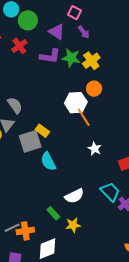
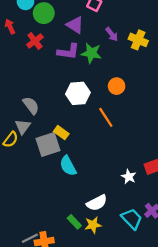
purple arrow: (84, 32) -> (112, 34), moved
yellow cross: (91, 61) -> (138, 40), moved, turned -30
white hexagon: (76, 103) -> (78, 93), moved
white star: (95, 149) -> (129, 177), moved
cyan trapezoid: (110, 192) -> (132, 219), moved
yellow star: (73, 225) -> (93, 225), moved

